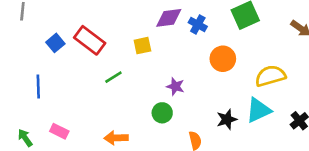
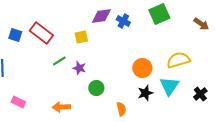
blue square: (55, 43) -> (15, 35), turned -32
orange circle: (223, 59) -> (142, 68), moved
purple star: (175, 86) -> (79, 68), moved
cyan triangle: (258, 110) -> (169, 86), turned -30

